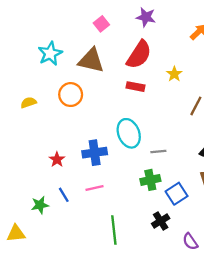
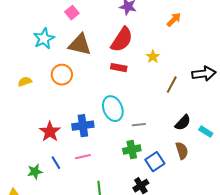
pink square: (101, 24) -> (72, 13), moved
red star: (57, 159) -> (50, 132), size x1.5

